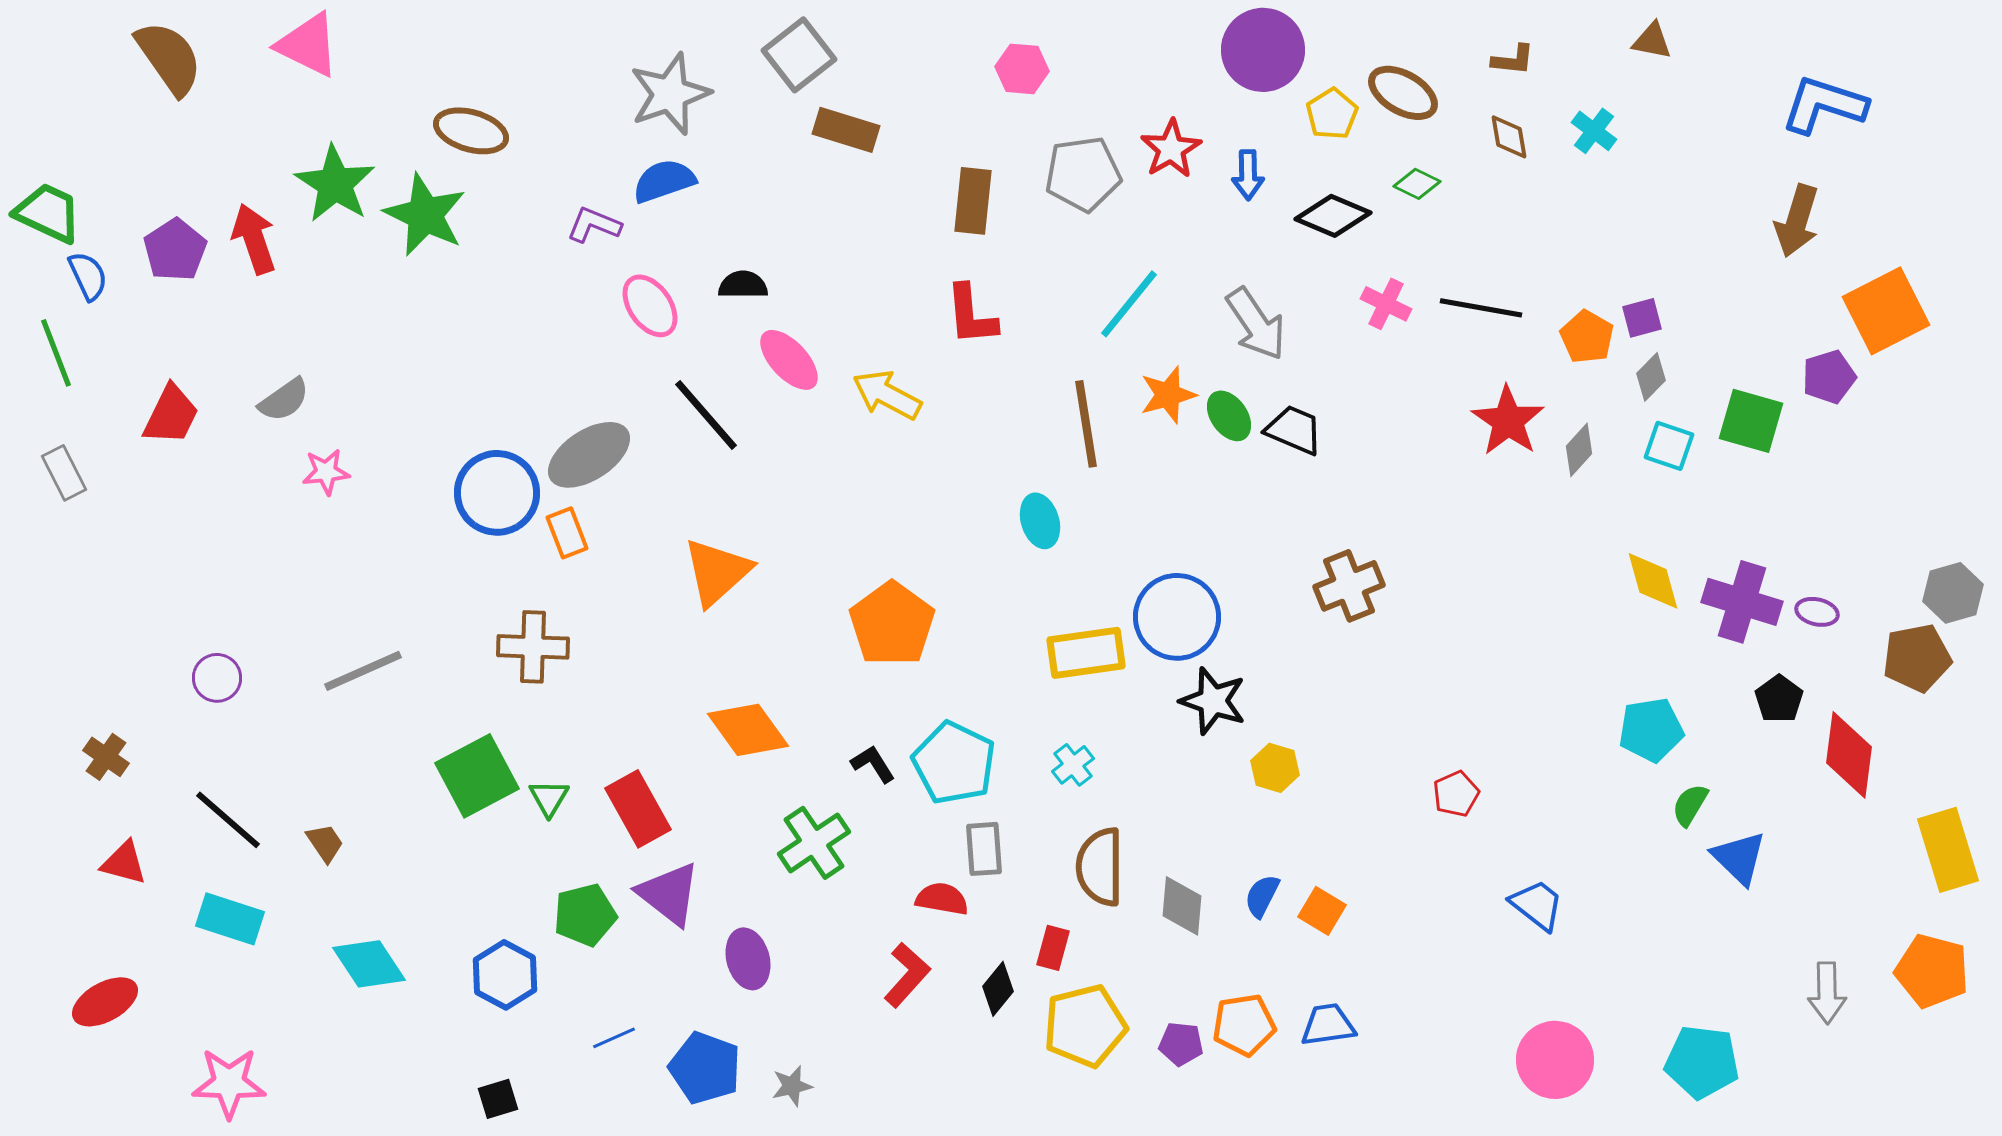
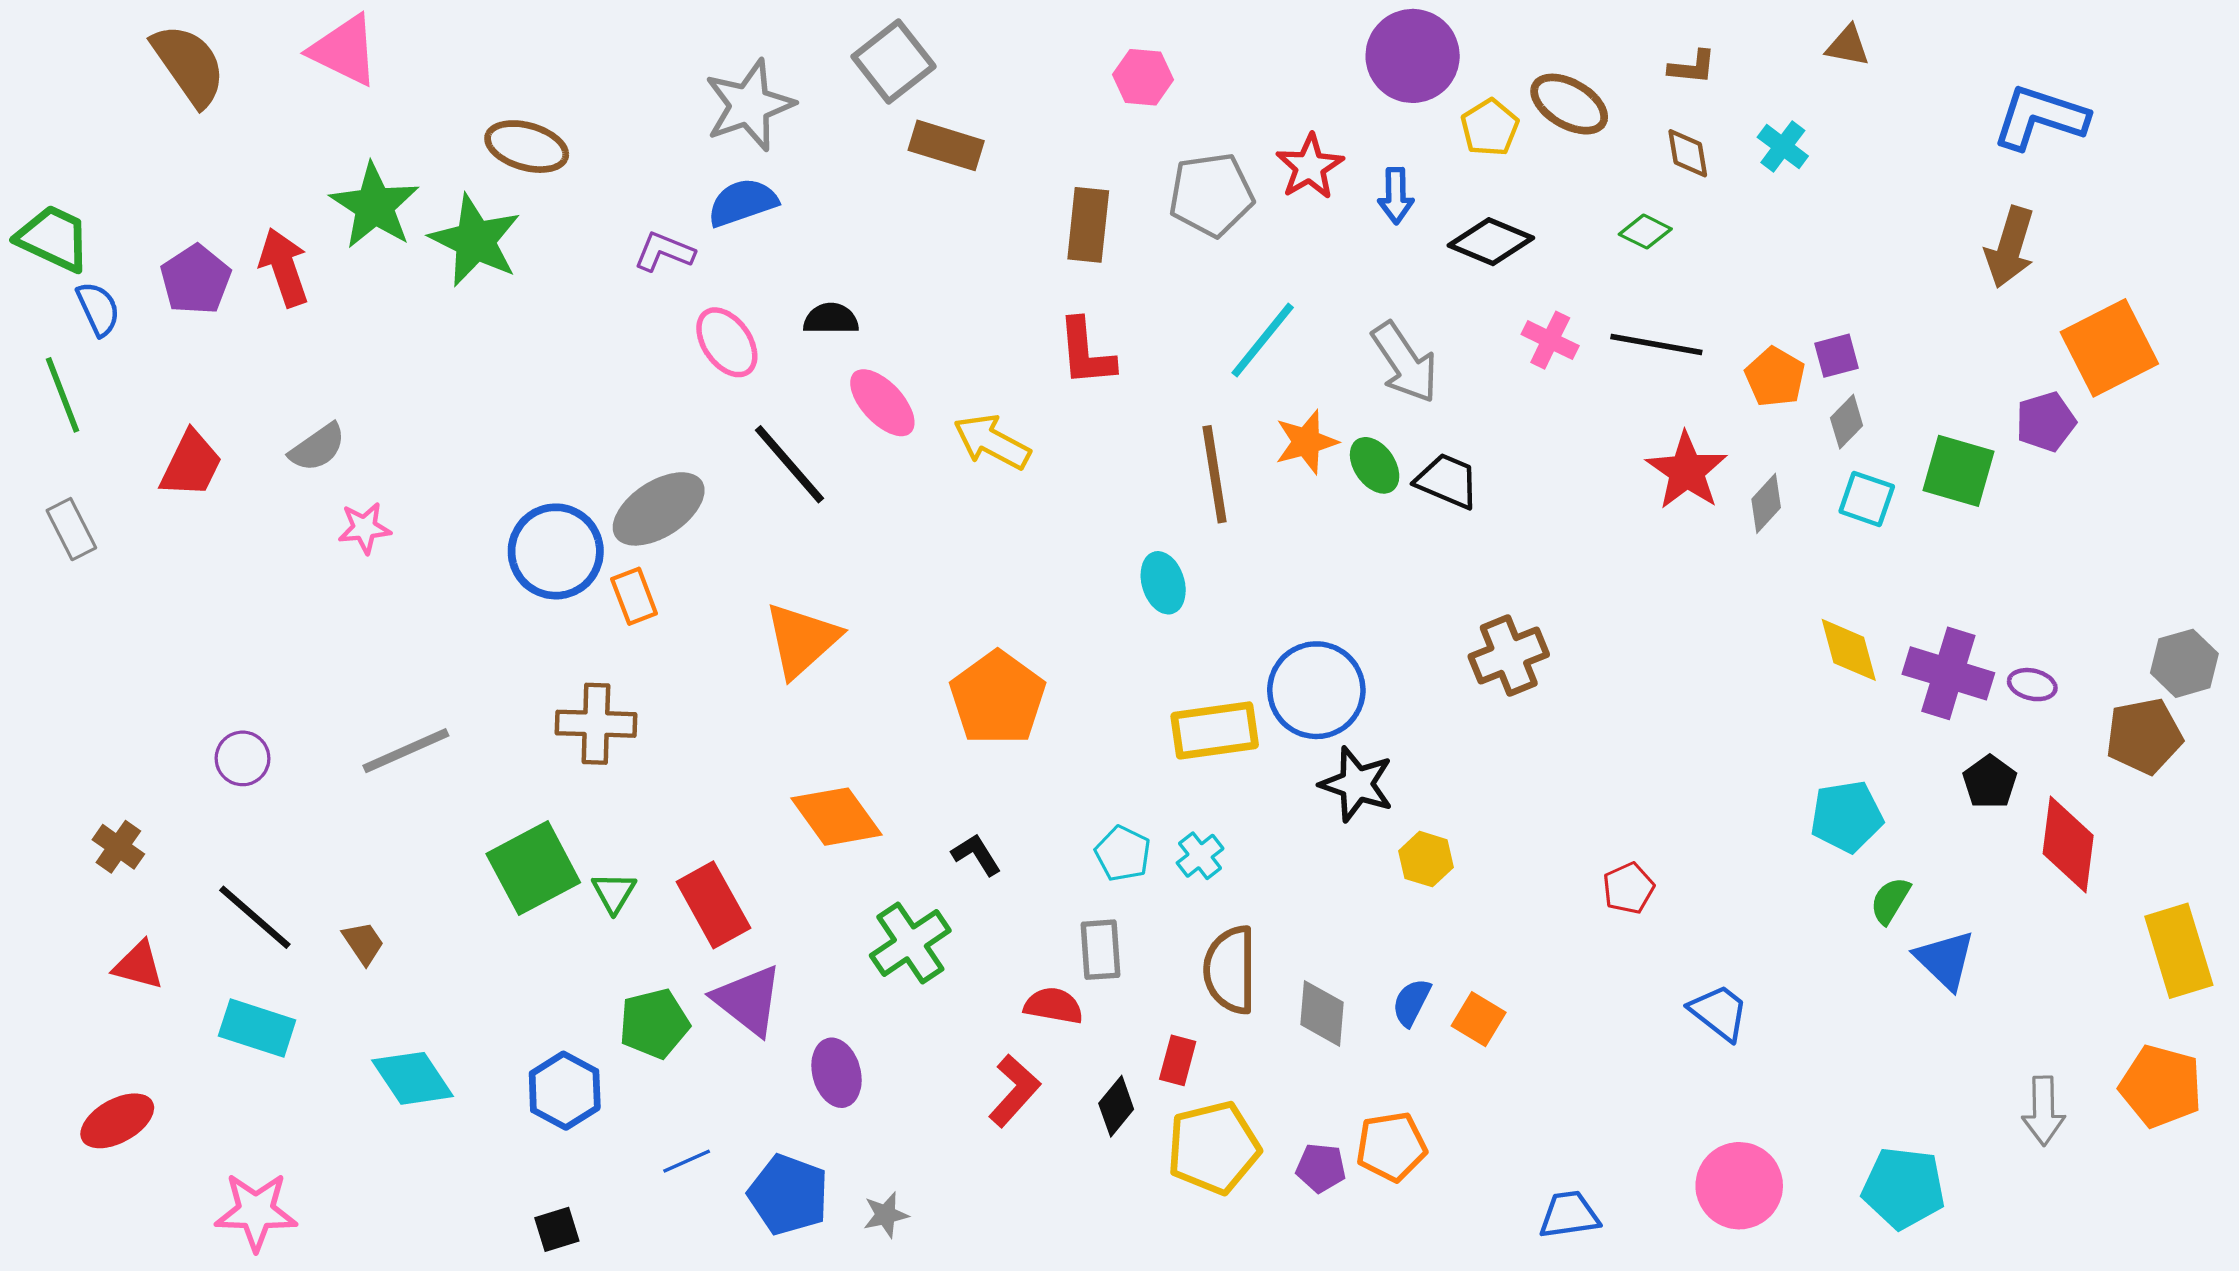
green diamond: (1417, 184) -> (1645, 232), moved
cyan pentagon: (954, 763) -> (1123, 853), moved, size x0.6
blue trapezoid: (1328, 1025) -> (1569, 1215), moved

